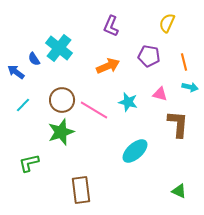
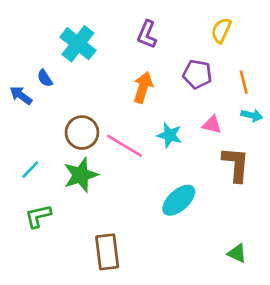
cyan cross: (59, 48) -> (78, 44), moved
orange arrow: (108, 66) -> (143, 87), turned -50
cyan line: (23, 105) -> (30, 170), moved

